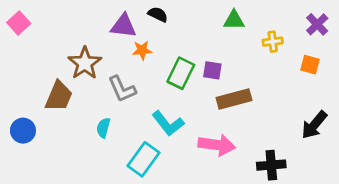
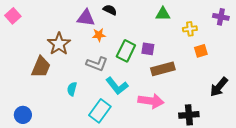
purple cross: (317, 24) -> (221, 17), turned -35
orange square: (310, 65) -> (201, 51), moved, turned -32
gray L-shape: (122, 89) -> (97, 64), moved, turned -45
blue circle: (23, 131) -> (23, 115), moved

